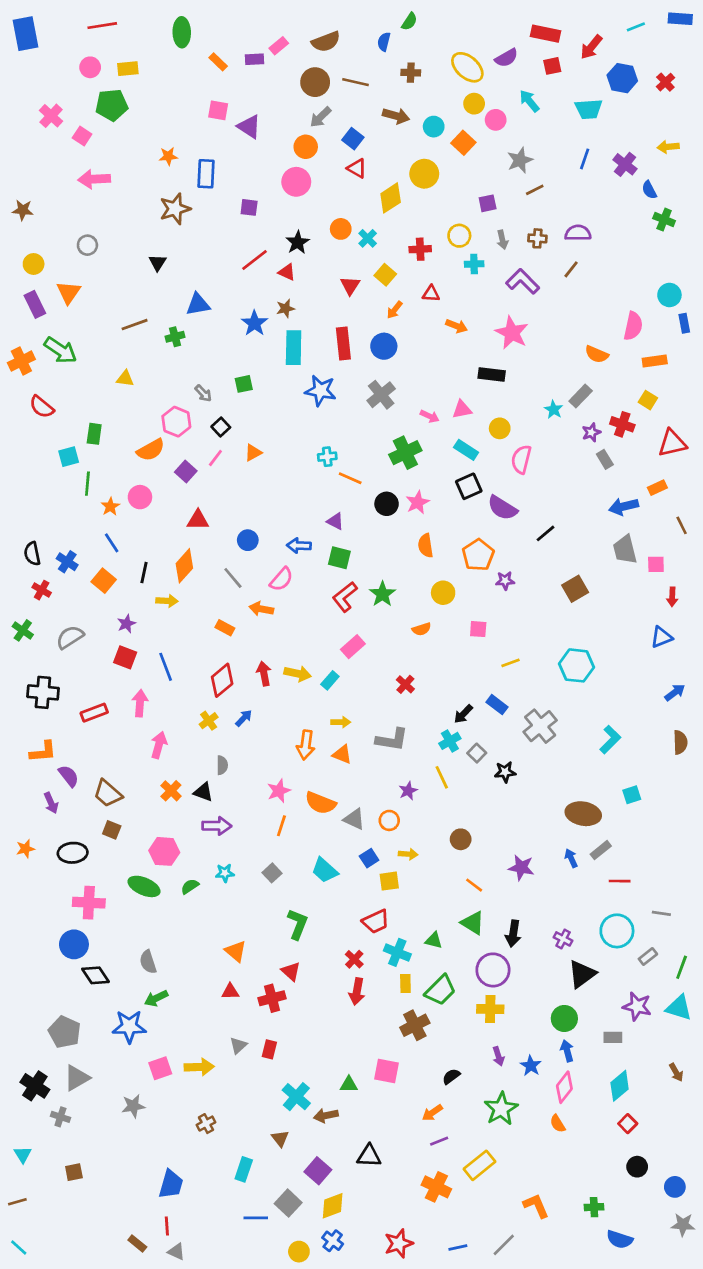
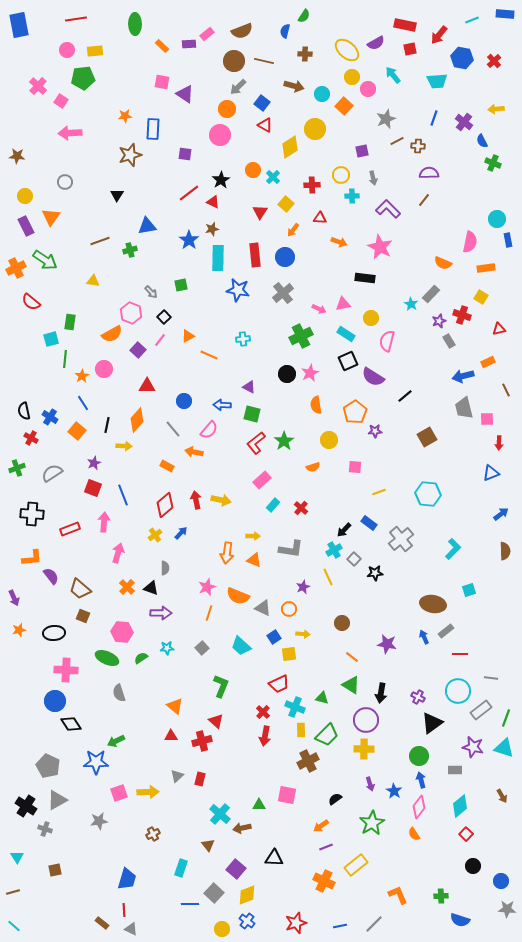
brown cross: (537, 238) -> (418, 146), moved
red triangle: (672, 443) -> (499, 329), size x0.6
orange line: (350, 478) -> (209, 355), moved
green cross: (23, 630) -> (17, 468), turned 35
cyan rectangle: (330, 680) -> (273, 505), moved
purple arrow: (51, 803) -> (14, 598), moved
gray rectangle: (648, 957) -> (481, 710), size x1.5
gray semicircle: (148, 962) -> (119, 693), moved

